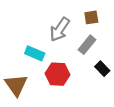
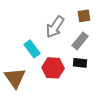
cyan rectangle: (35, 53) -> (32, 49), turned 30
black rectangle: (102, 69) -> (80, 63), moved, turned -40

